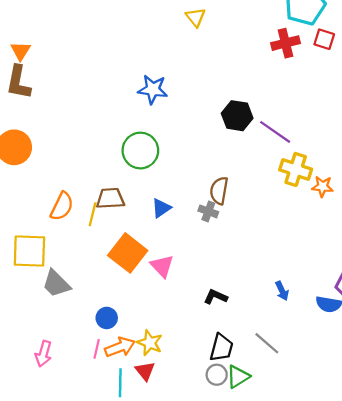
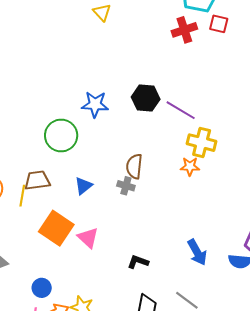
blue star: (153, 89) -> (95, 104), moved
orange star: (322, 187) -> (190, 166), moved
blue arrow: (282, 291) -> (197, 252), size x1.5

